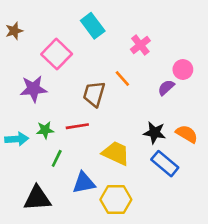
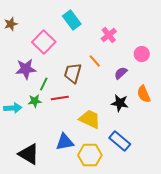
purple semicircle: (166, 88) -> (121, 73), moved
orange semicircle: (187, 134) -> (144, 94), moved, turned -144
green line: (57, 158) -> (44, 84), moved
blue rectangle: (165, 164) -> (120, 141), moved
black triangle: (37, 198) -> (29, 154), turned 35

